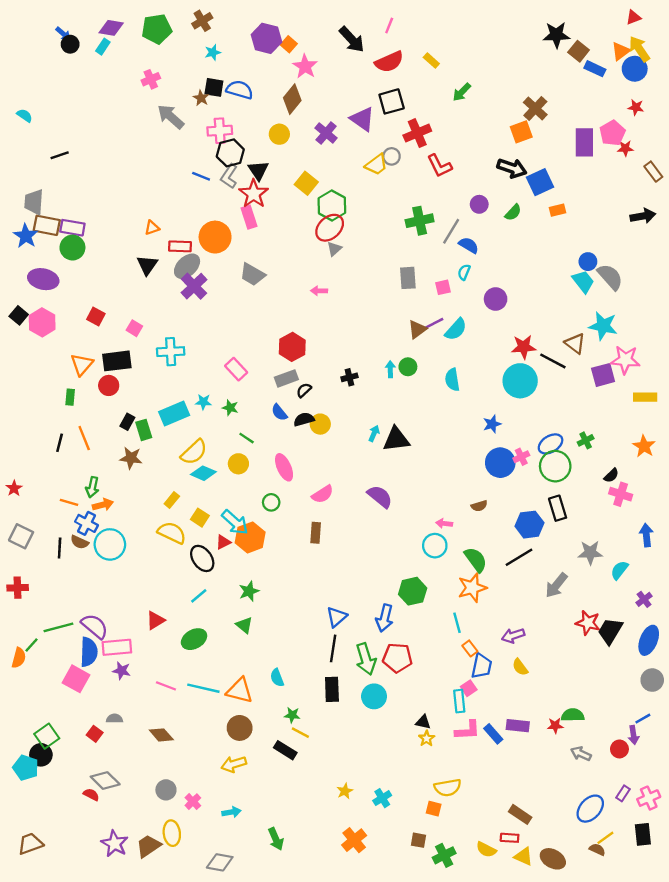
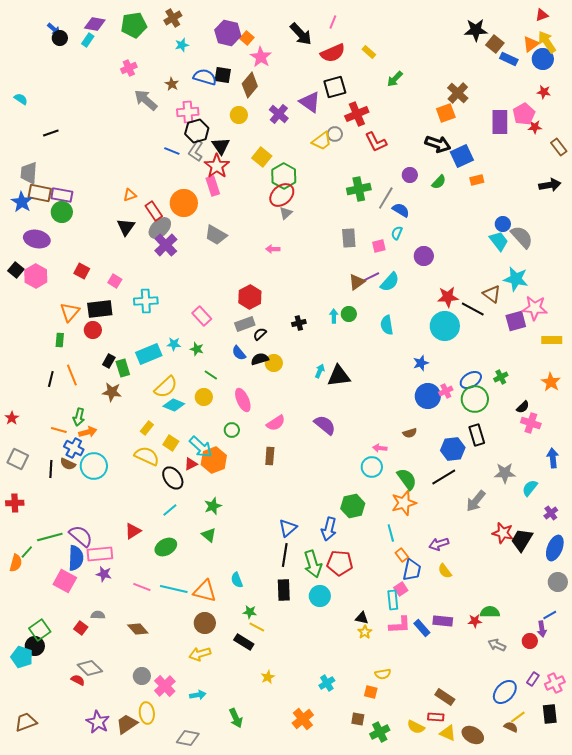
black square: (214, 87) -> (223, 75), moved
red rectangle: (180, 246) -> (154, 211), turned 54
yellow semicircle: (448, 788) -> (383, 674), size x0.7
yellow star: (345, 791) -> (268, 677), moved
pink cross: (193, 802) -> (165, 686), size x1.5

